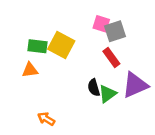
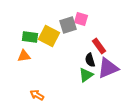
gray square: (115, 31) -> (68, 25), moved
red rectangle: (111, 57) -> (99, 46), moved
black semicircle: (94, 88) -> (90, 60), moved

